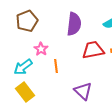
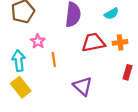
cyan arrow: (23, 67) -> (19, 61), turned 120

